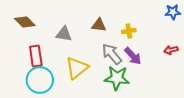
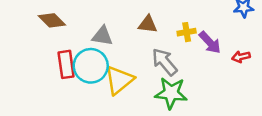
purple arrow: (133, 56) -> (210, 42), moved
cyan circle: (40, 80) -> (91, 66), moved

